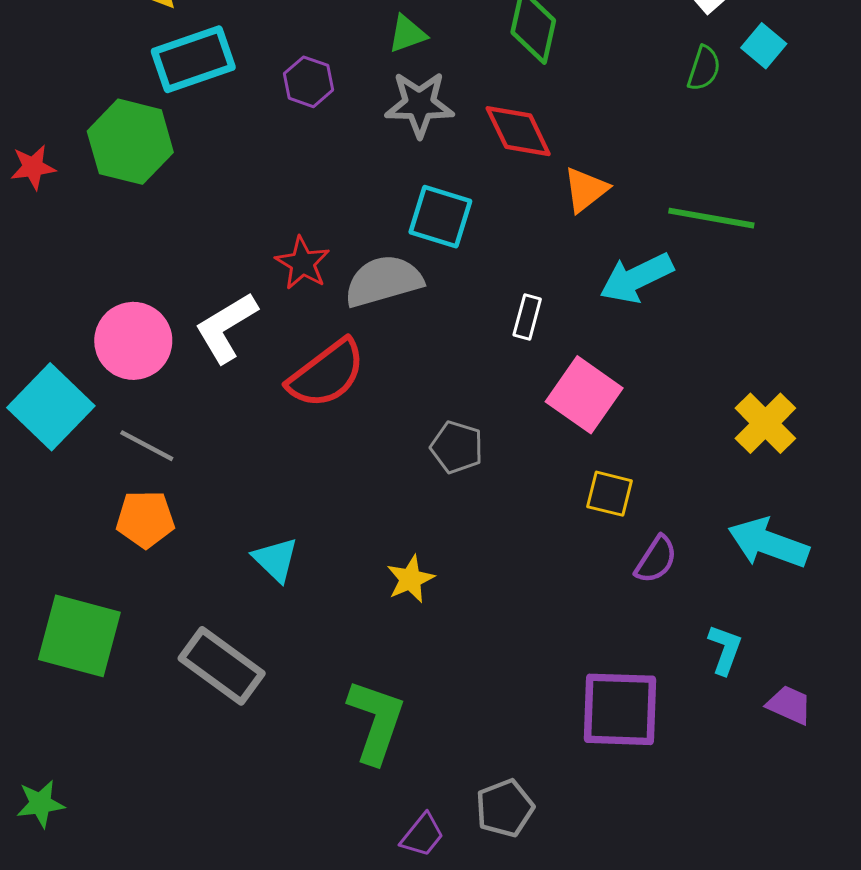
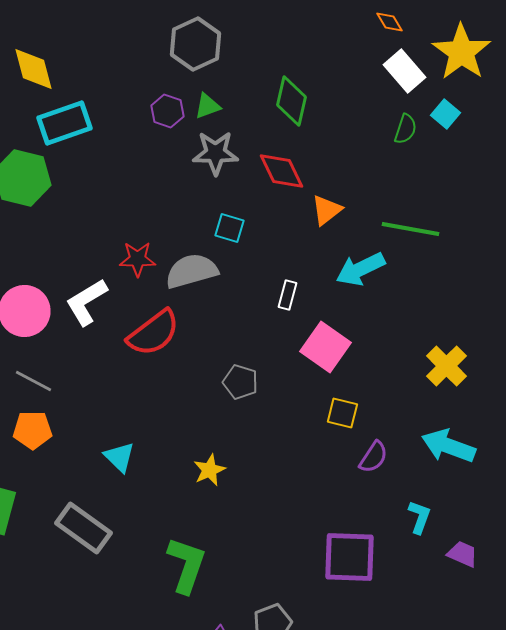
purple hexagon: (309, 82) -> (167, 111), moved
cyan square: (440, 217) -> (229, 228), size x0.7
red star: (303, 263) -> (137, 259), turned -30

